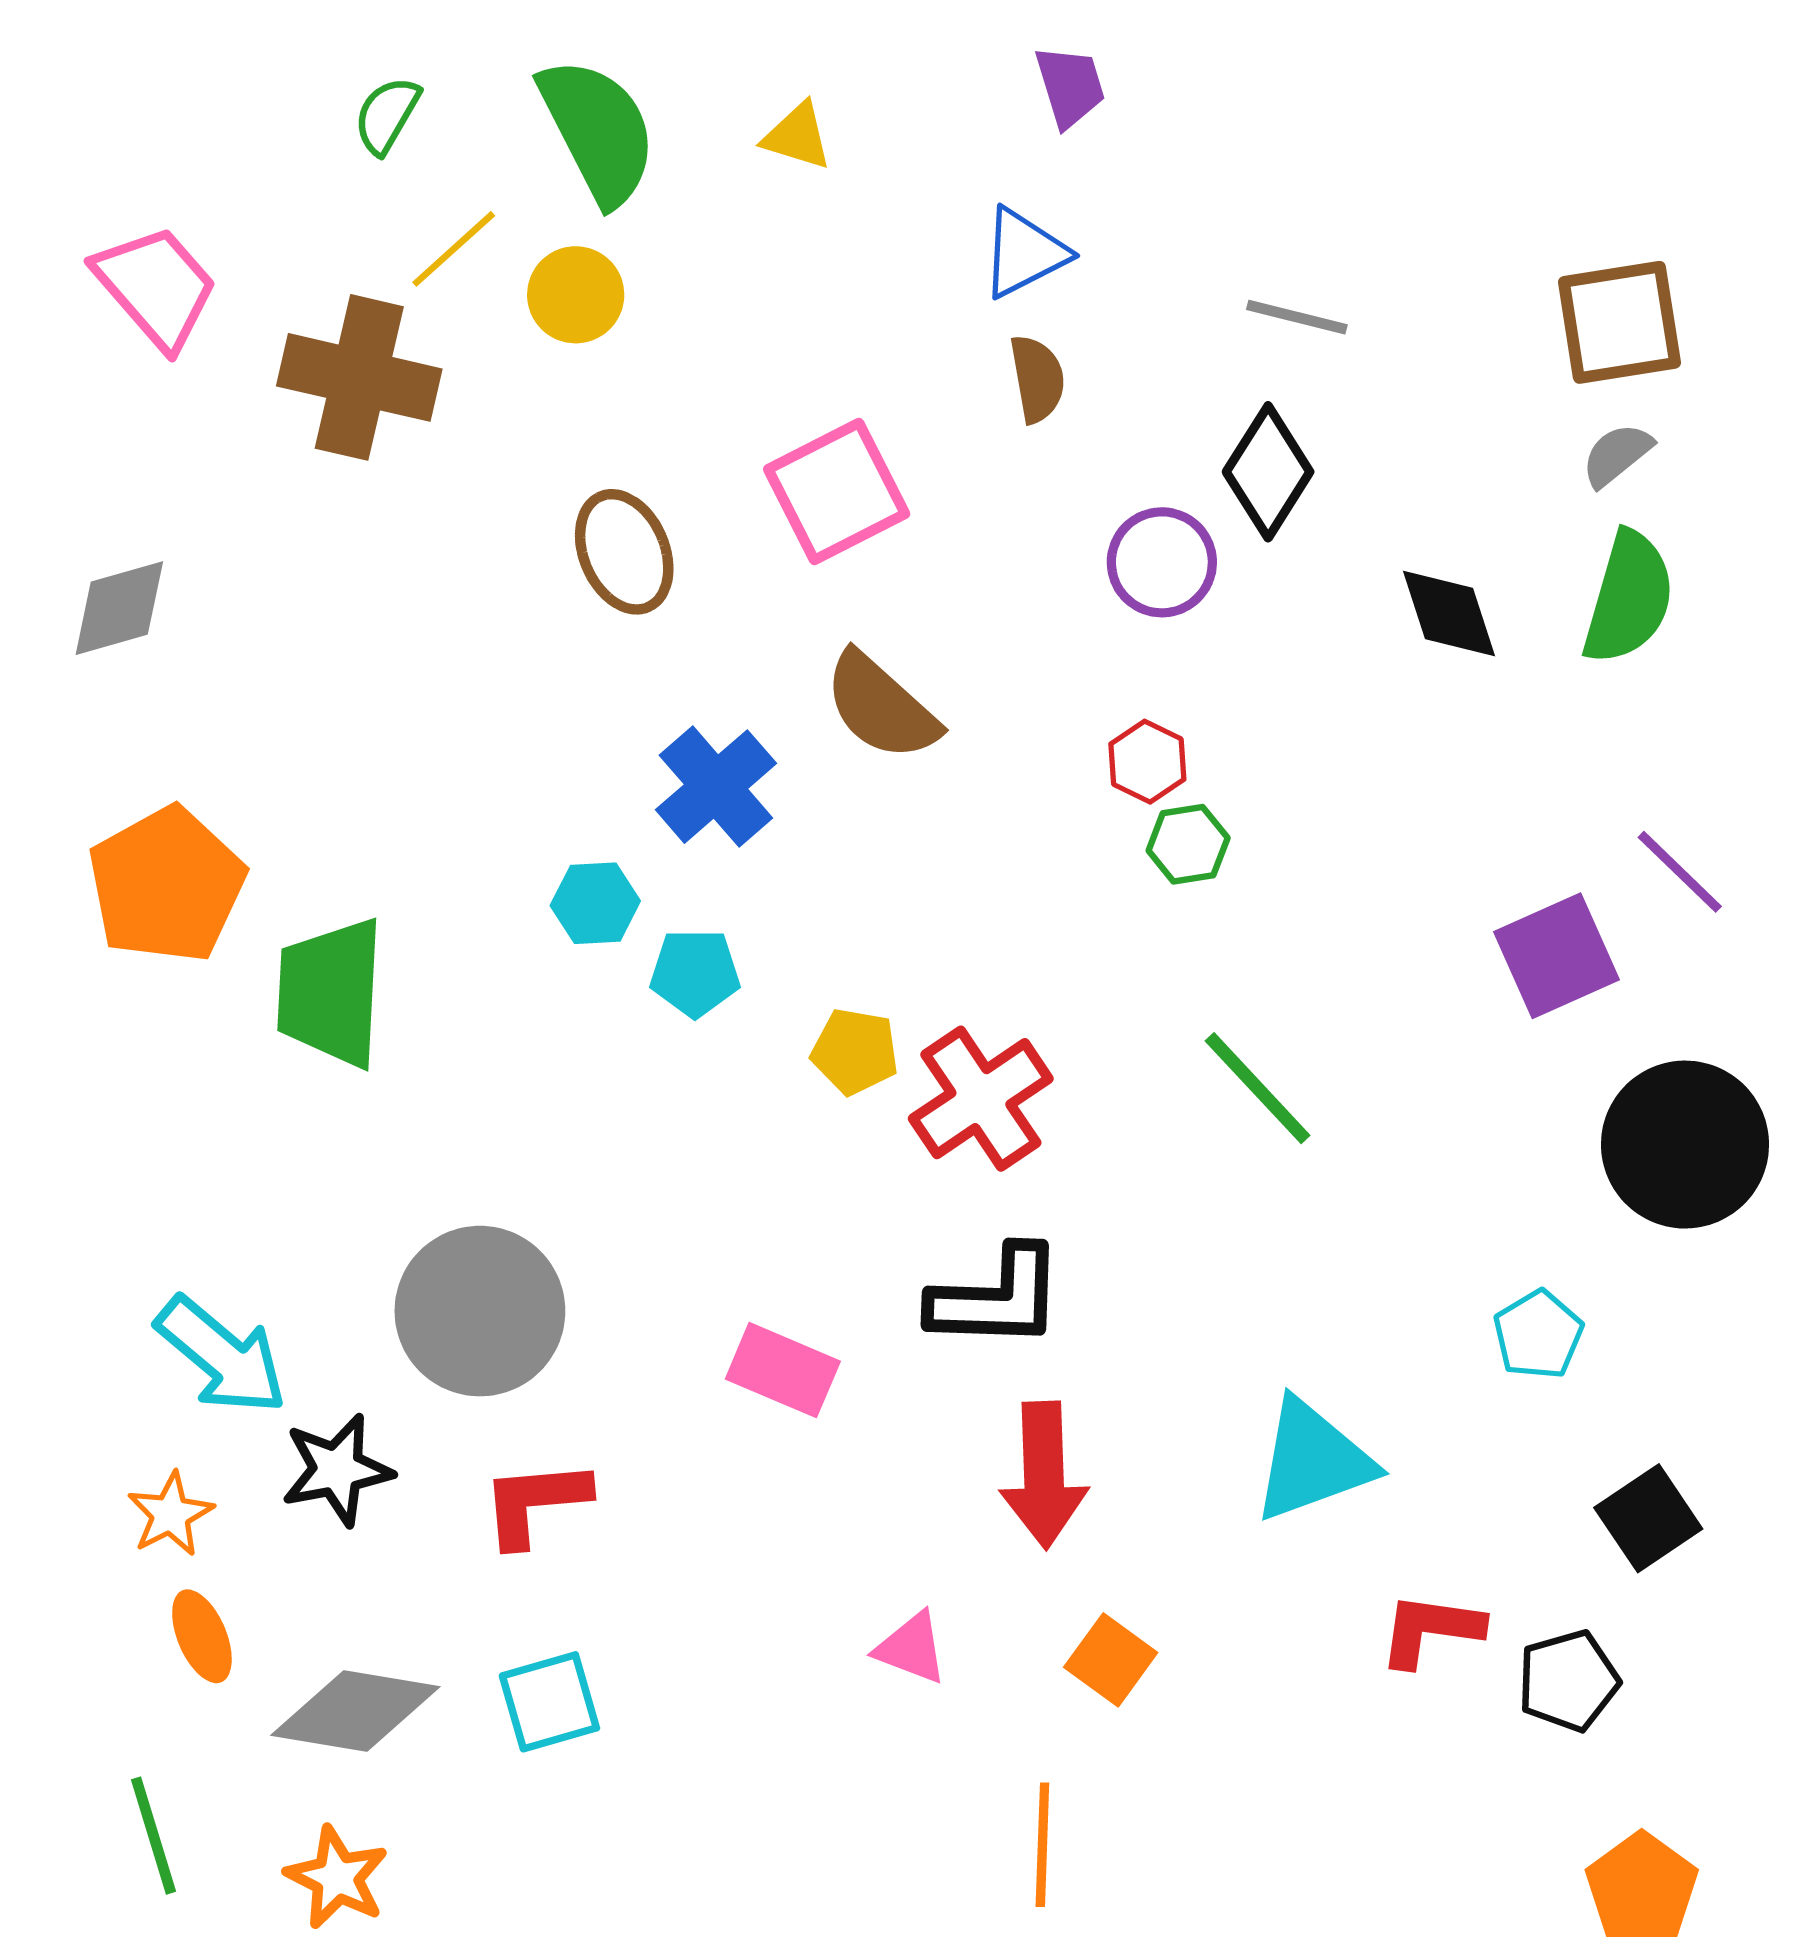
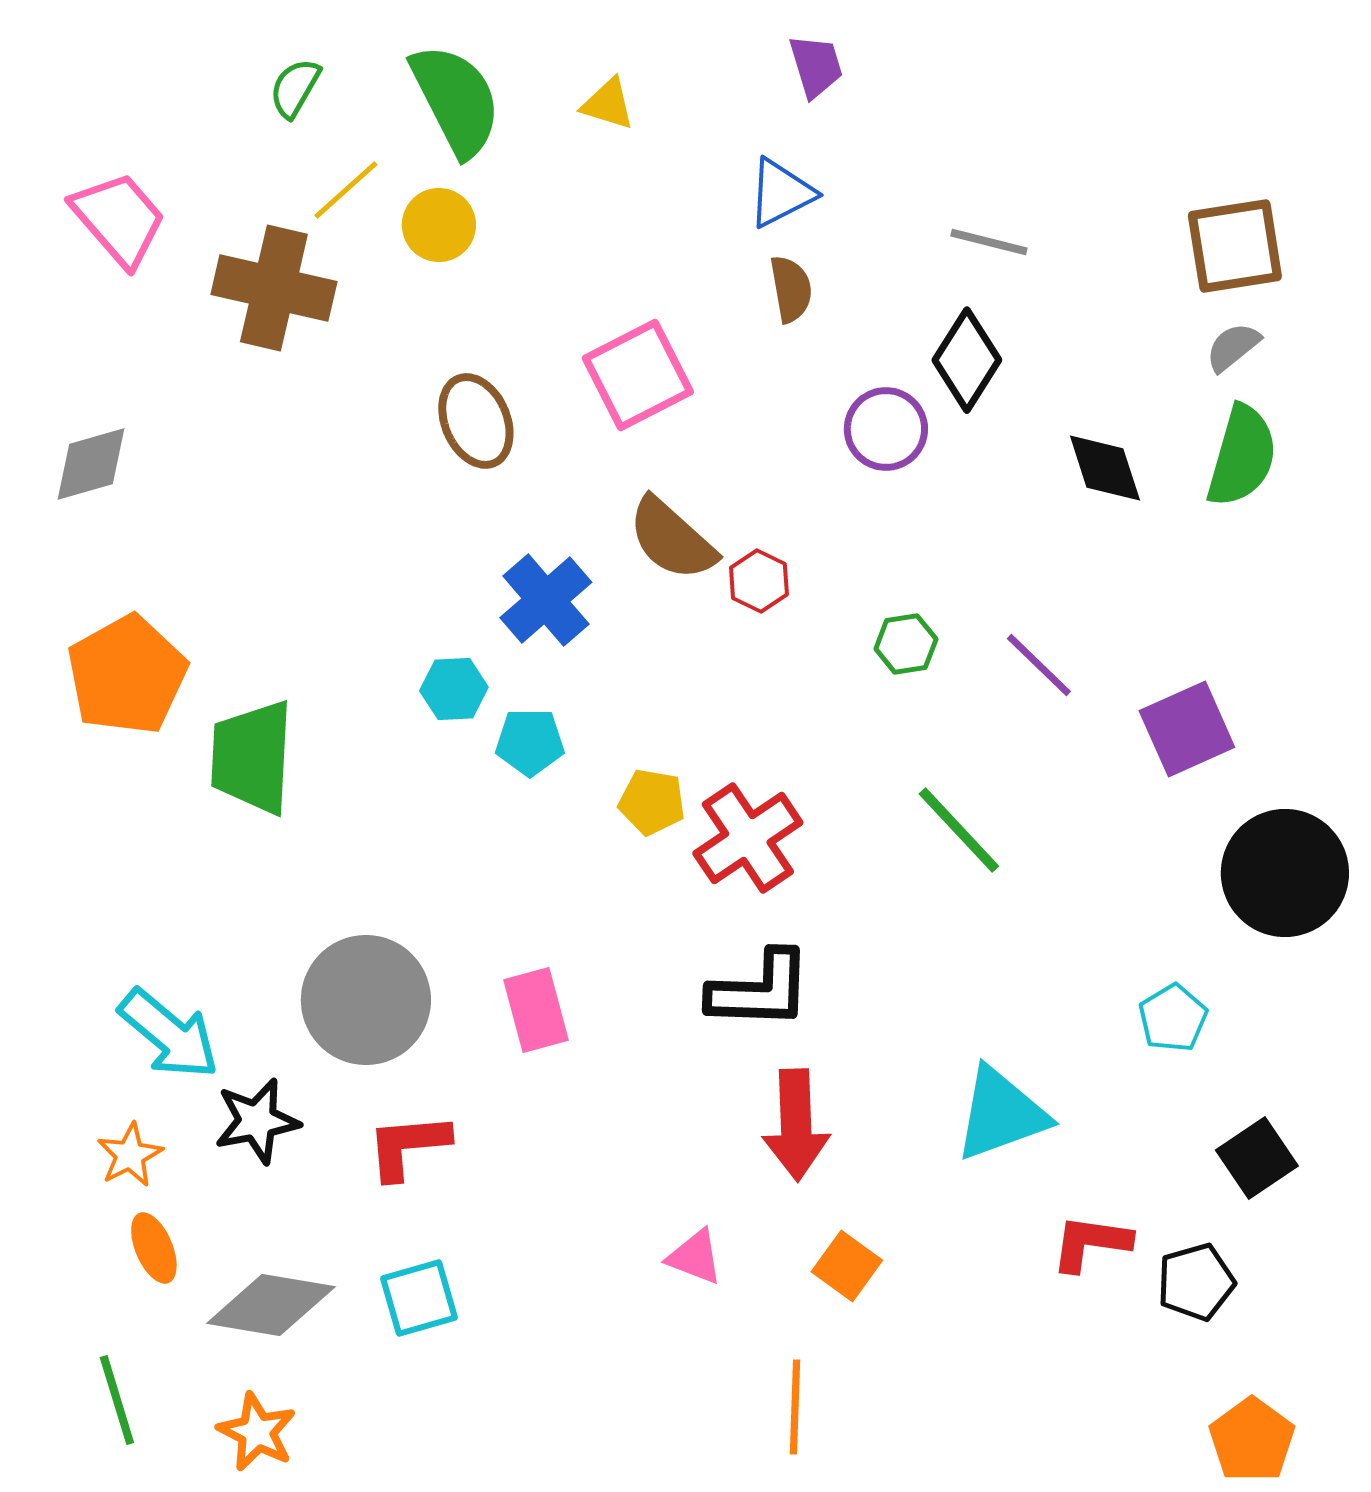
red hexagon: (1147, 762) -> (759, 581), moved
purple line: (1680, 872) -> (1039, 665), moved
pink rectangle: (783, 1370) -> (536, 1010), moved, turned 52

